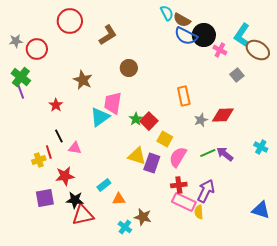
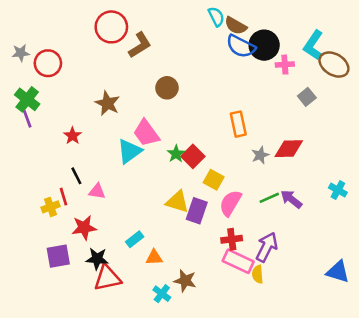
red circle: (70, 21) -> (111, 27), moved
pink cross: (220, 50) -> (285, 65), turned -32
pink trapezoid: (113, 103) -> (146, 133), turned -45

